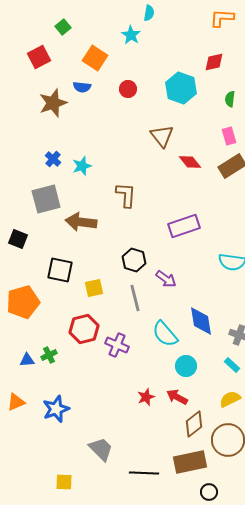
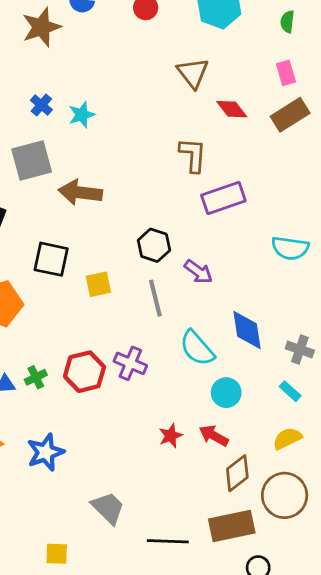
brown L-shape: (126, 195) -> (193, 155), moved
red hexagon: (84, 329) -> (84, 372), moved

